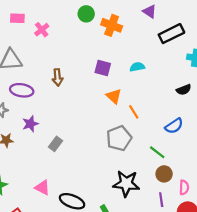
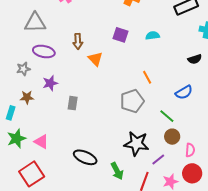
orange triangle: (114, 96) -> (95, 59), moved
gray rectangle: (55, 144) -> (73, 103), turned -32
pink triangle: (42, 187) -> (41, 142), moved
purple line: (161, 200) -> (158, 159), moved, turned 56

